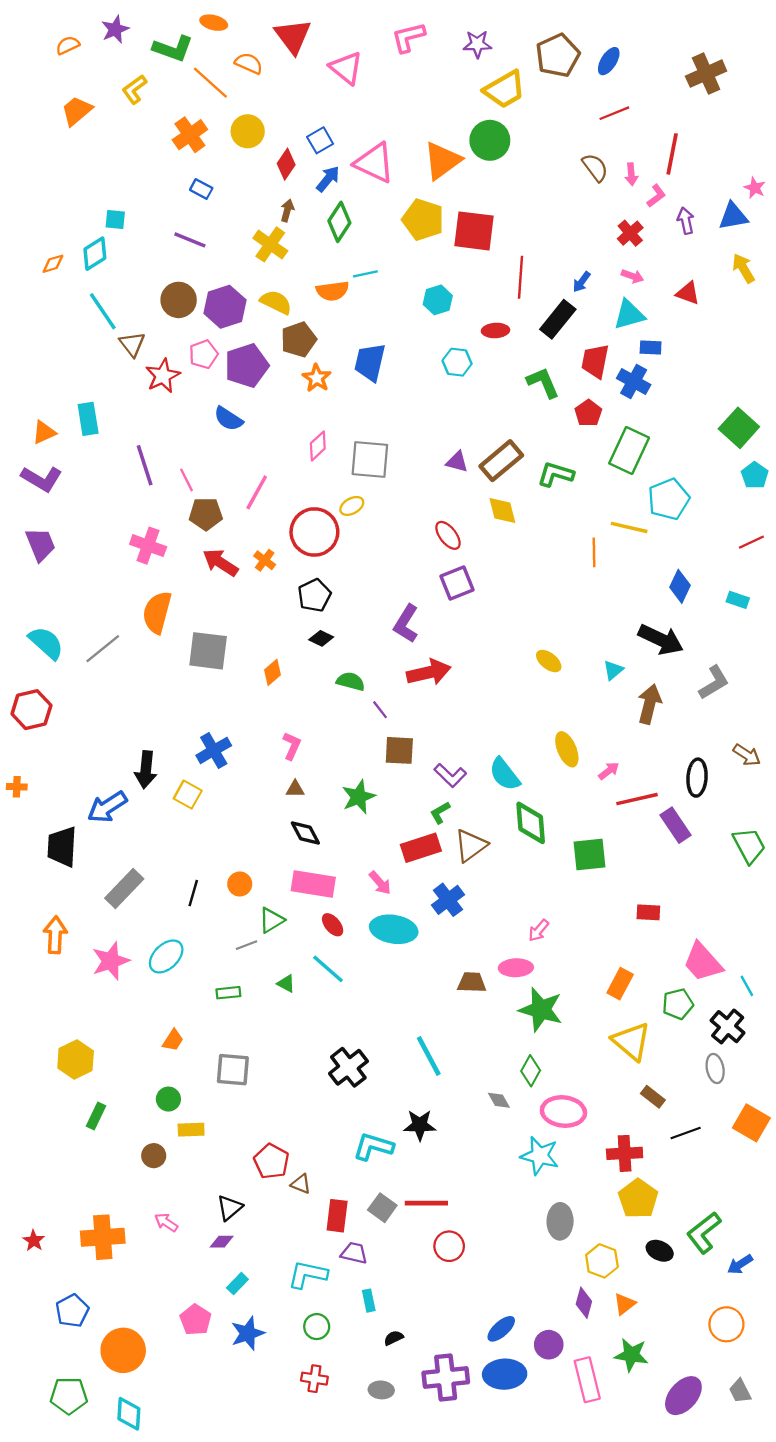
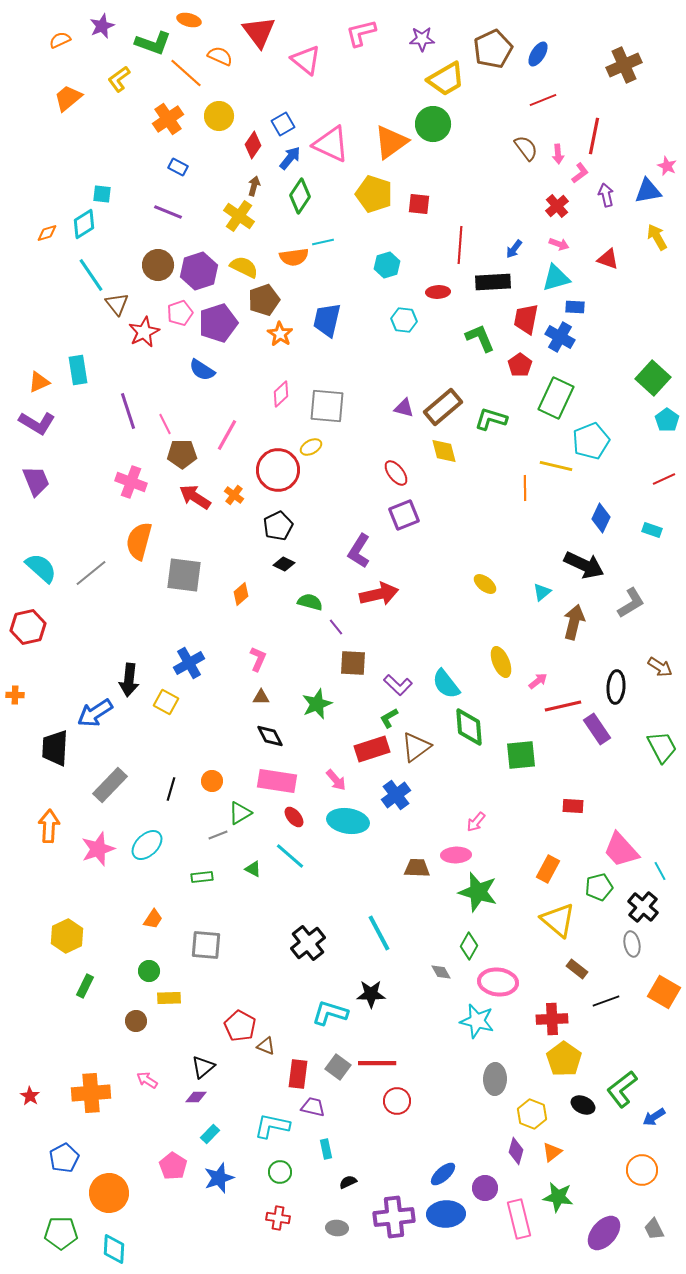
red square: (474, 231) -> (419, 204), size x0.6
black rectangle: (558, 319) -> (493, 282), turned 48

